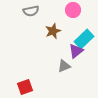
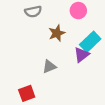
gray triangle: (64, 66) -> (49, 66), moved

